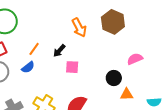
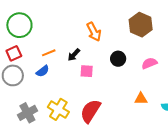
brown hexagon: (113, 22) -> (141, 25), moved
orange line: (34, 49) -> (49, 53), turned 32
black circle: (114, 78) -> (118, 59), moved

